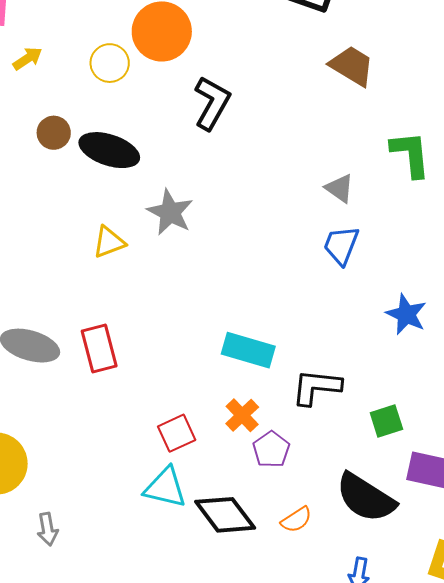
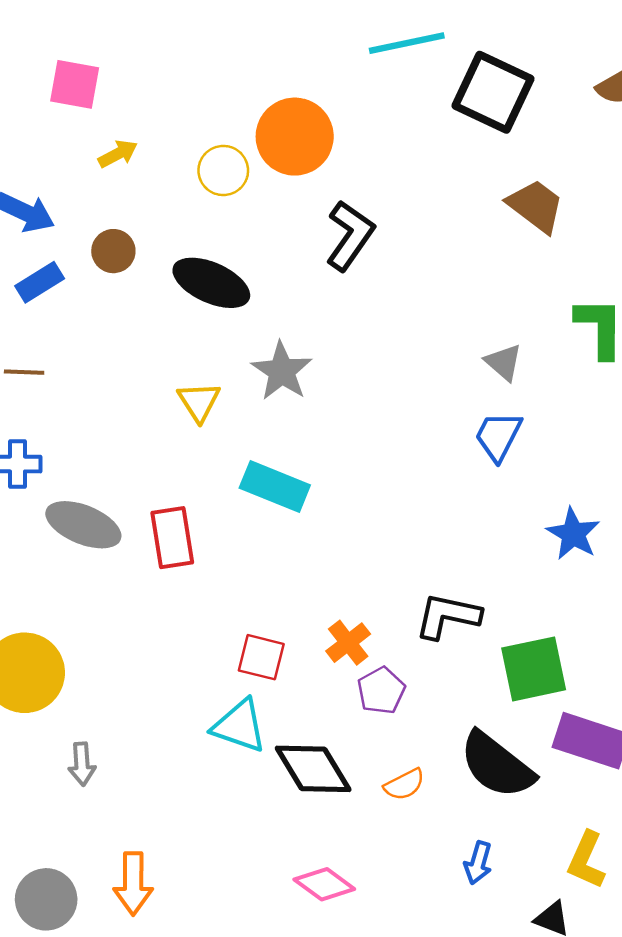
brown circle: (54, 133) -> (113, 251), moved
yellow triangle: (109, 242) -> (199, 402), turned -48
cyan rectangle: (248, 350) -> (275, 486), moved
green square: (386, 421) -> (534, 669), size x1.6
red square: (177, 433) -> (261, 657), turned 33

